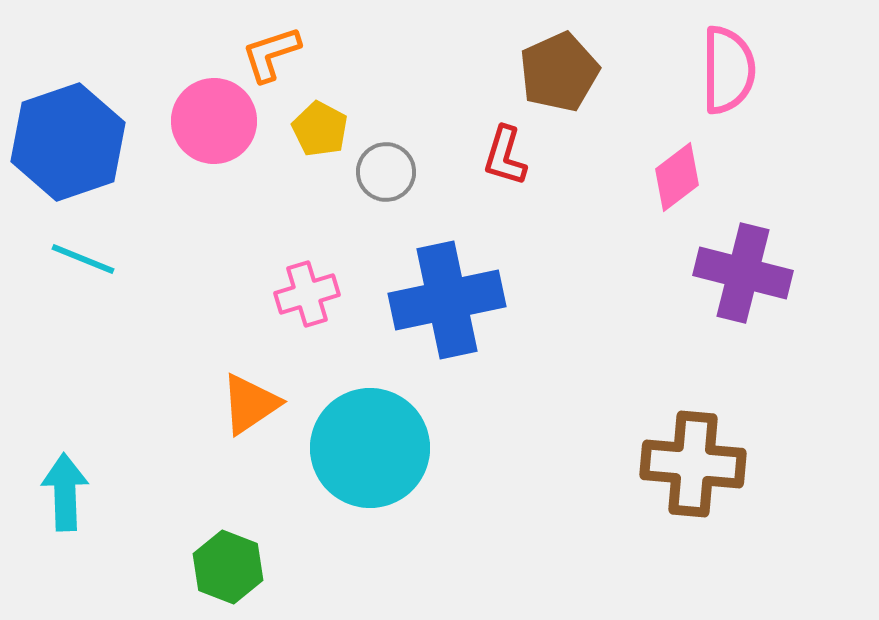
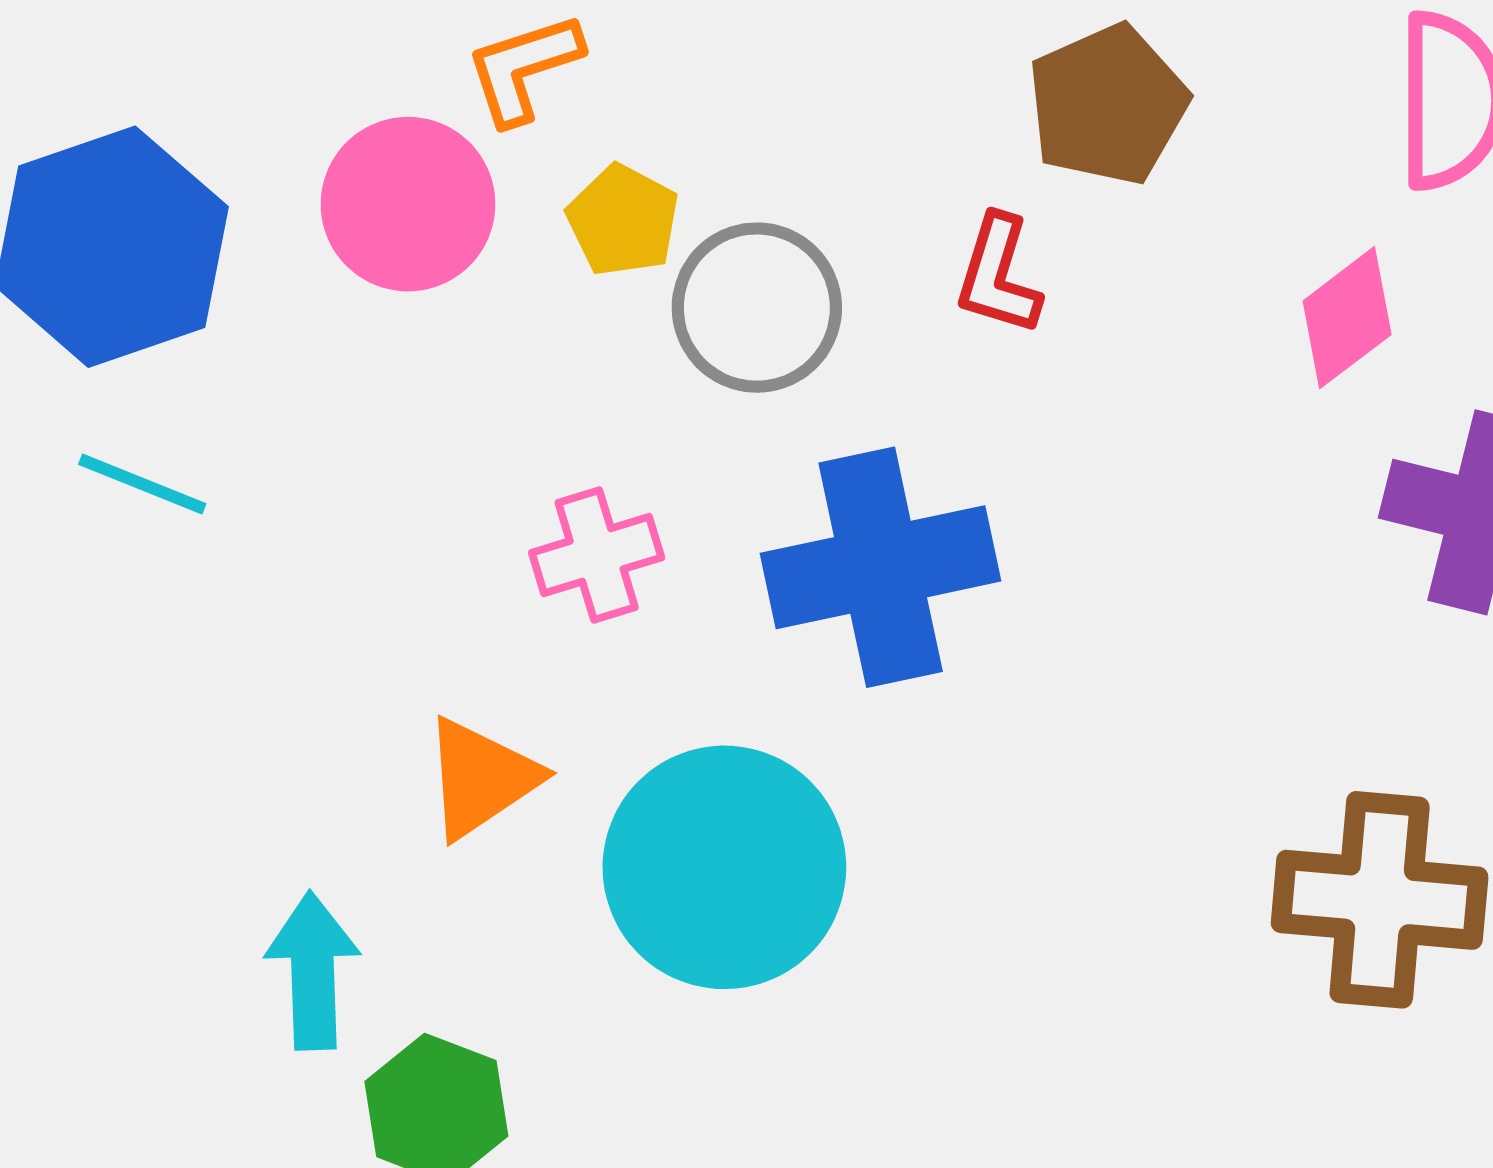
gray circle: (386, 172) -> (757, 308), size x1.4
cyan arrow: (65, 492) -> (313, 971), moved

